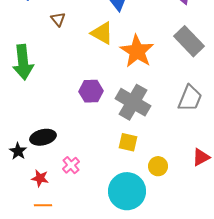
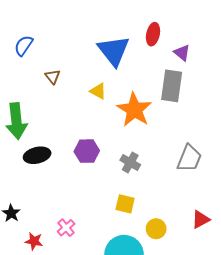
yellow triangle: (102, 33) -> (98, 91), size x0.7
gray rectangle: (189, 41) -> (172, 86), moved, turned 52
gray cross: (133, 102) -> (130, 162), size x0.6
black ellipse: (43, 137) -> (37, 155), moved

